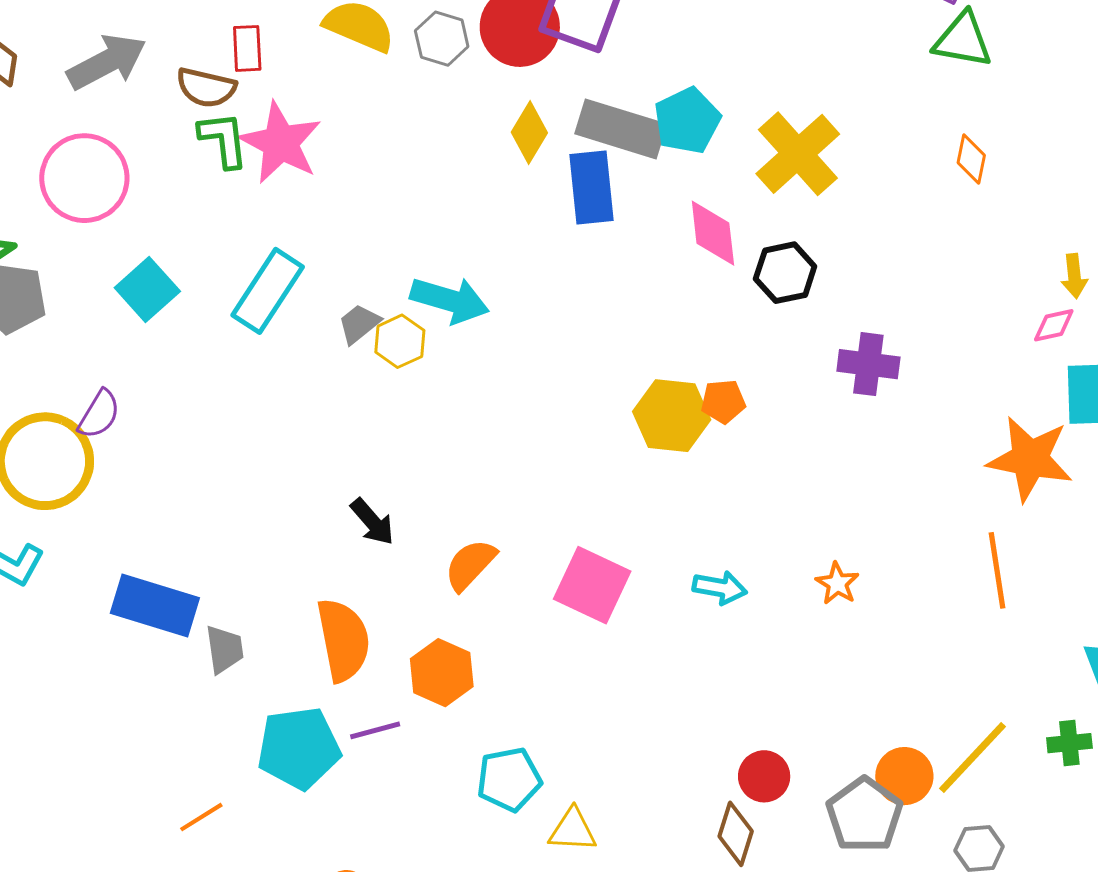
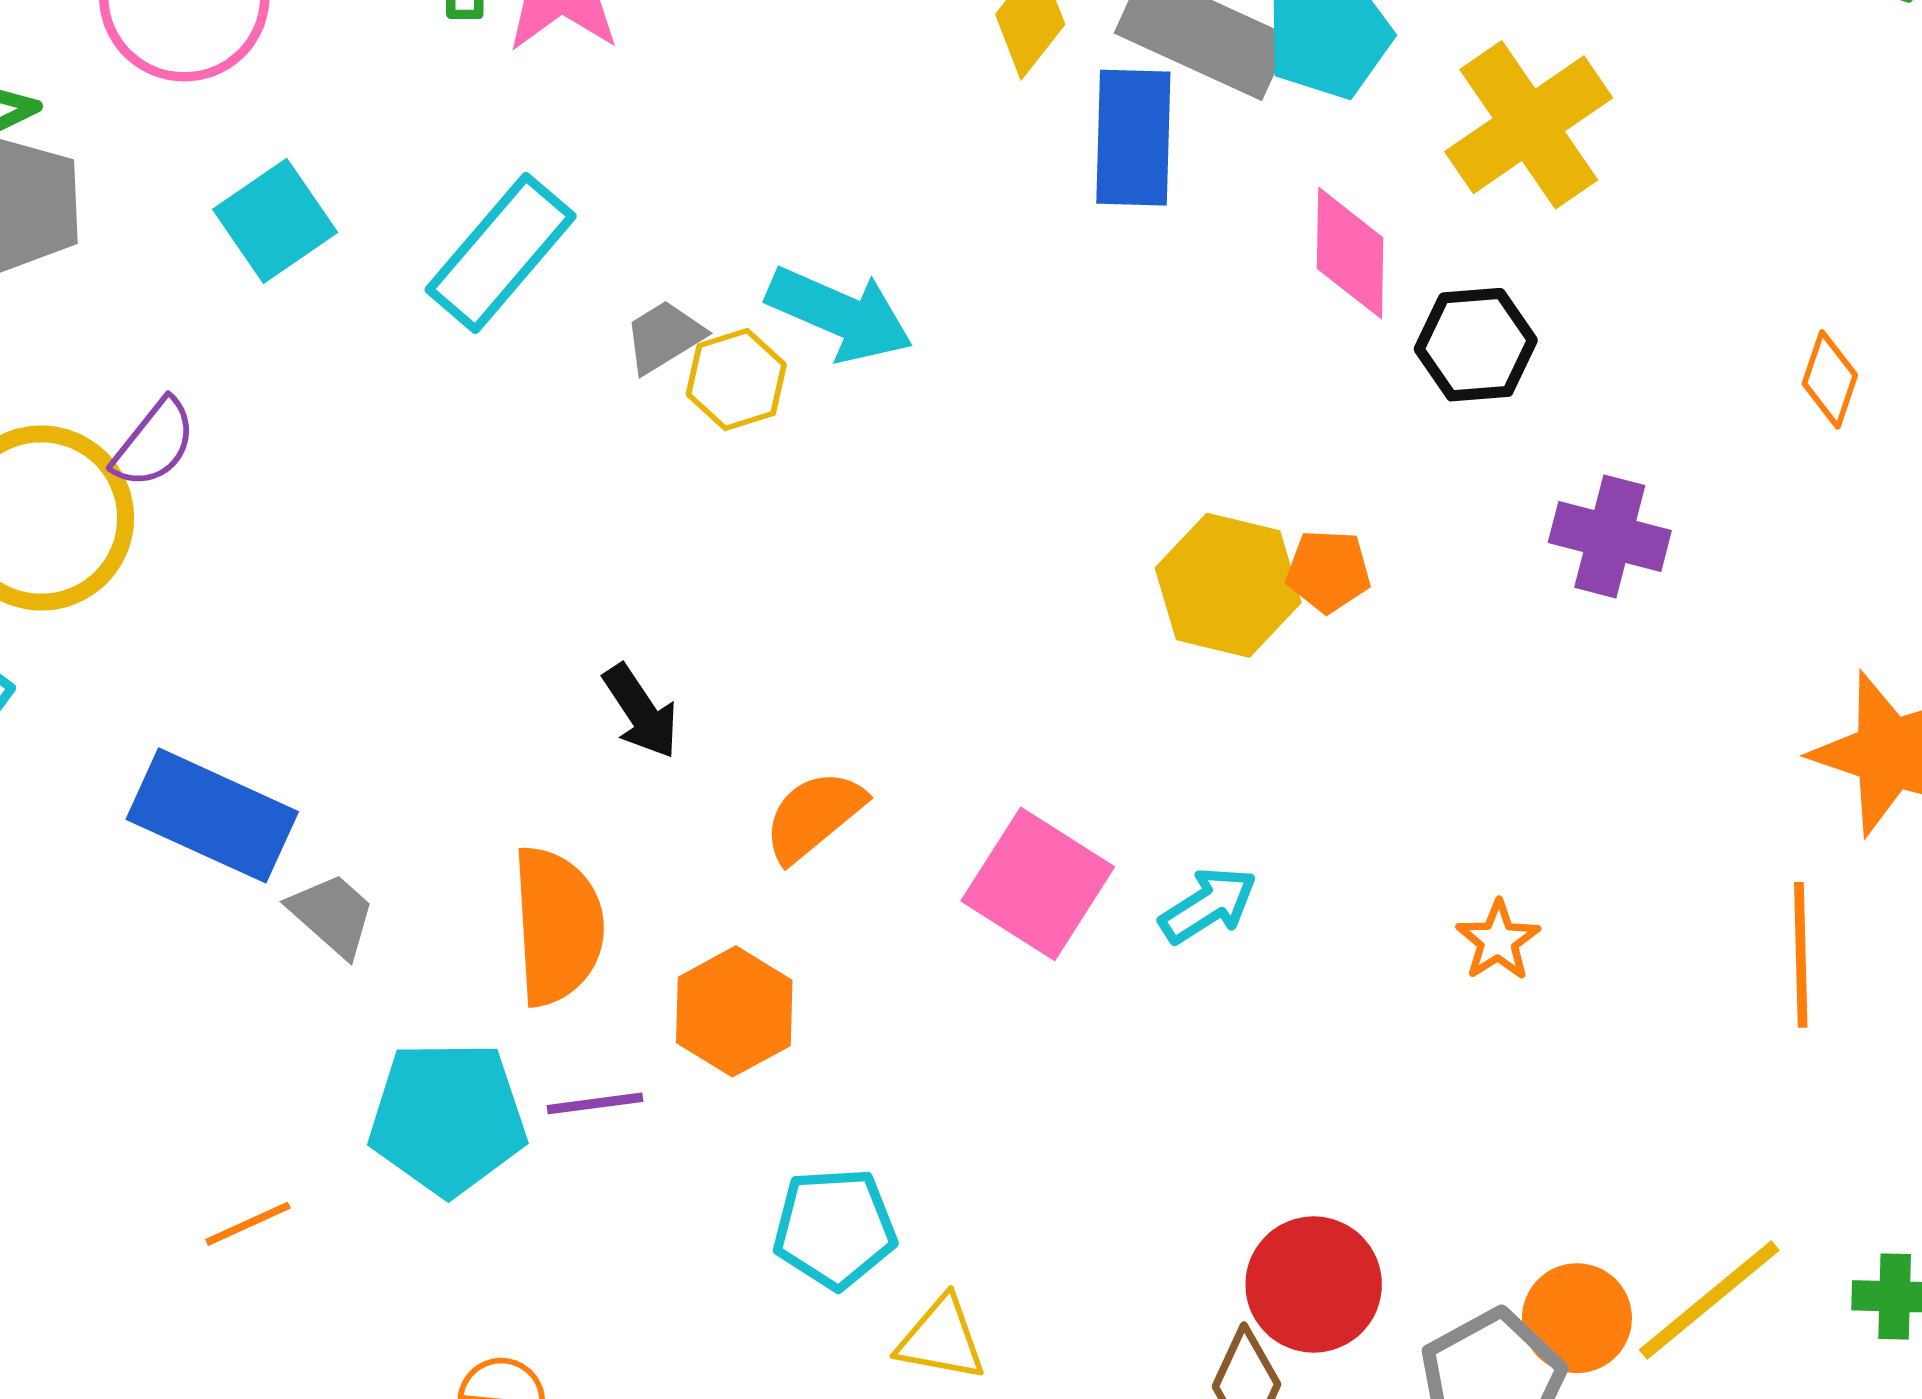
orange diamond: (971, 159) -> (1830, 379), moved
cyan arrow: (720, 588) -> (1208, 905), moved, turned -50
gray trapezoid: (225, 649) -> (332, 915), turned -48
red circle: (764, 776) -> (1314, 1285), size x1.4

